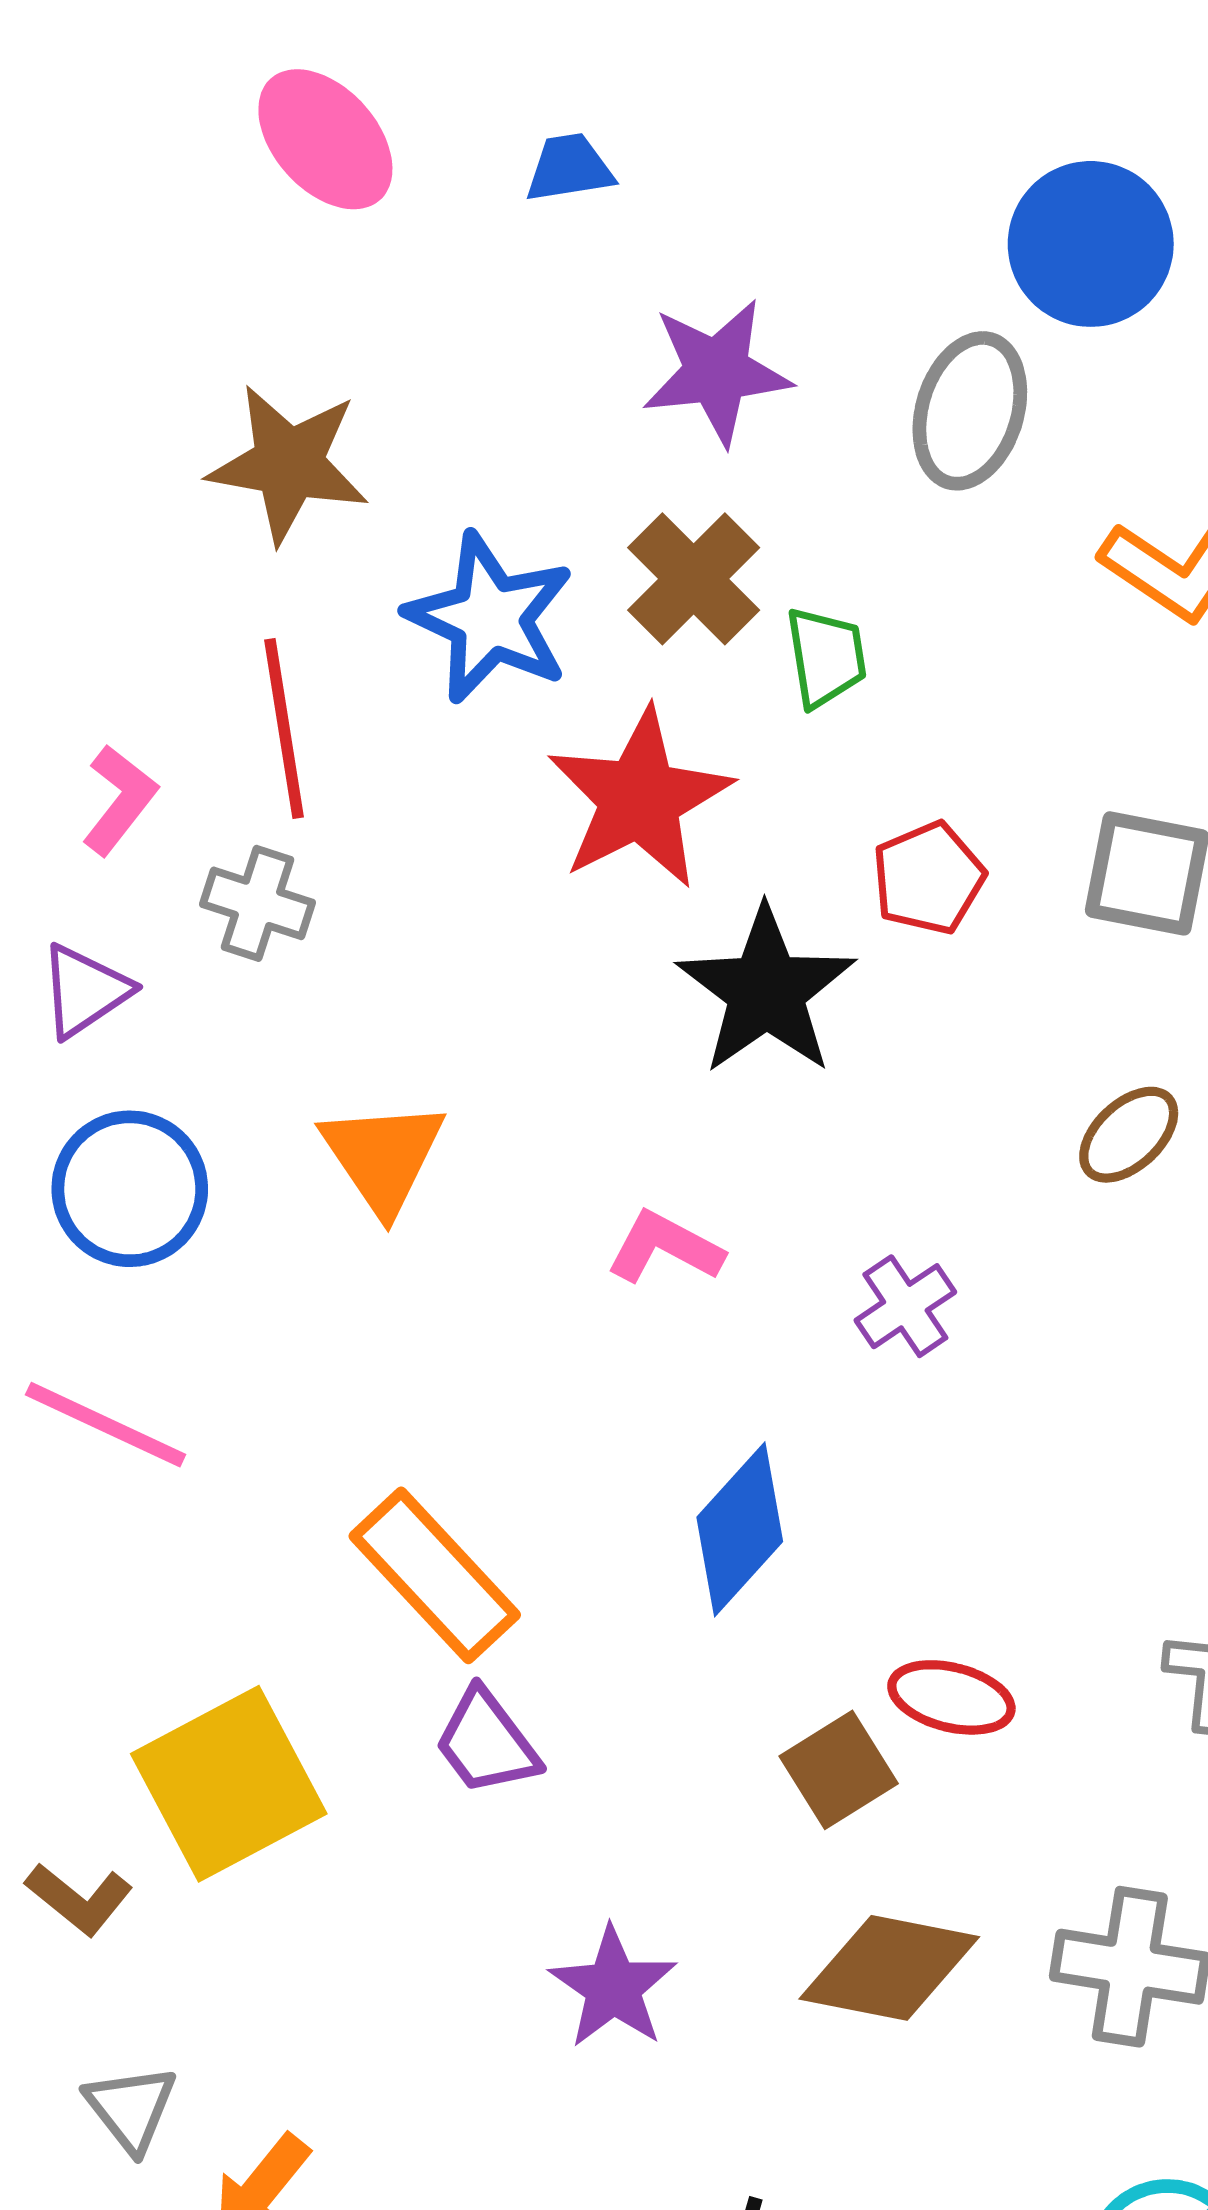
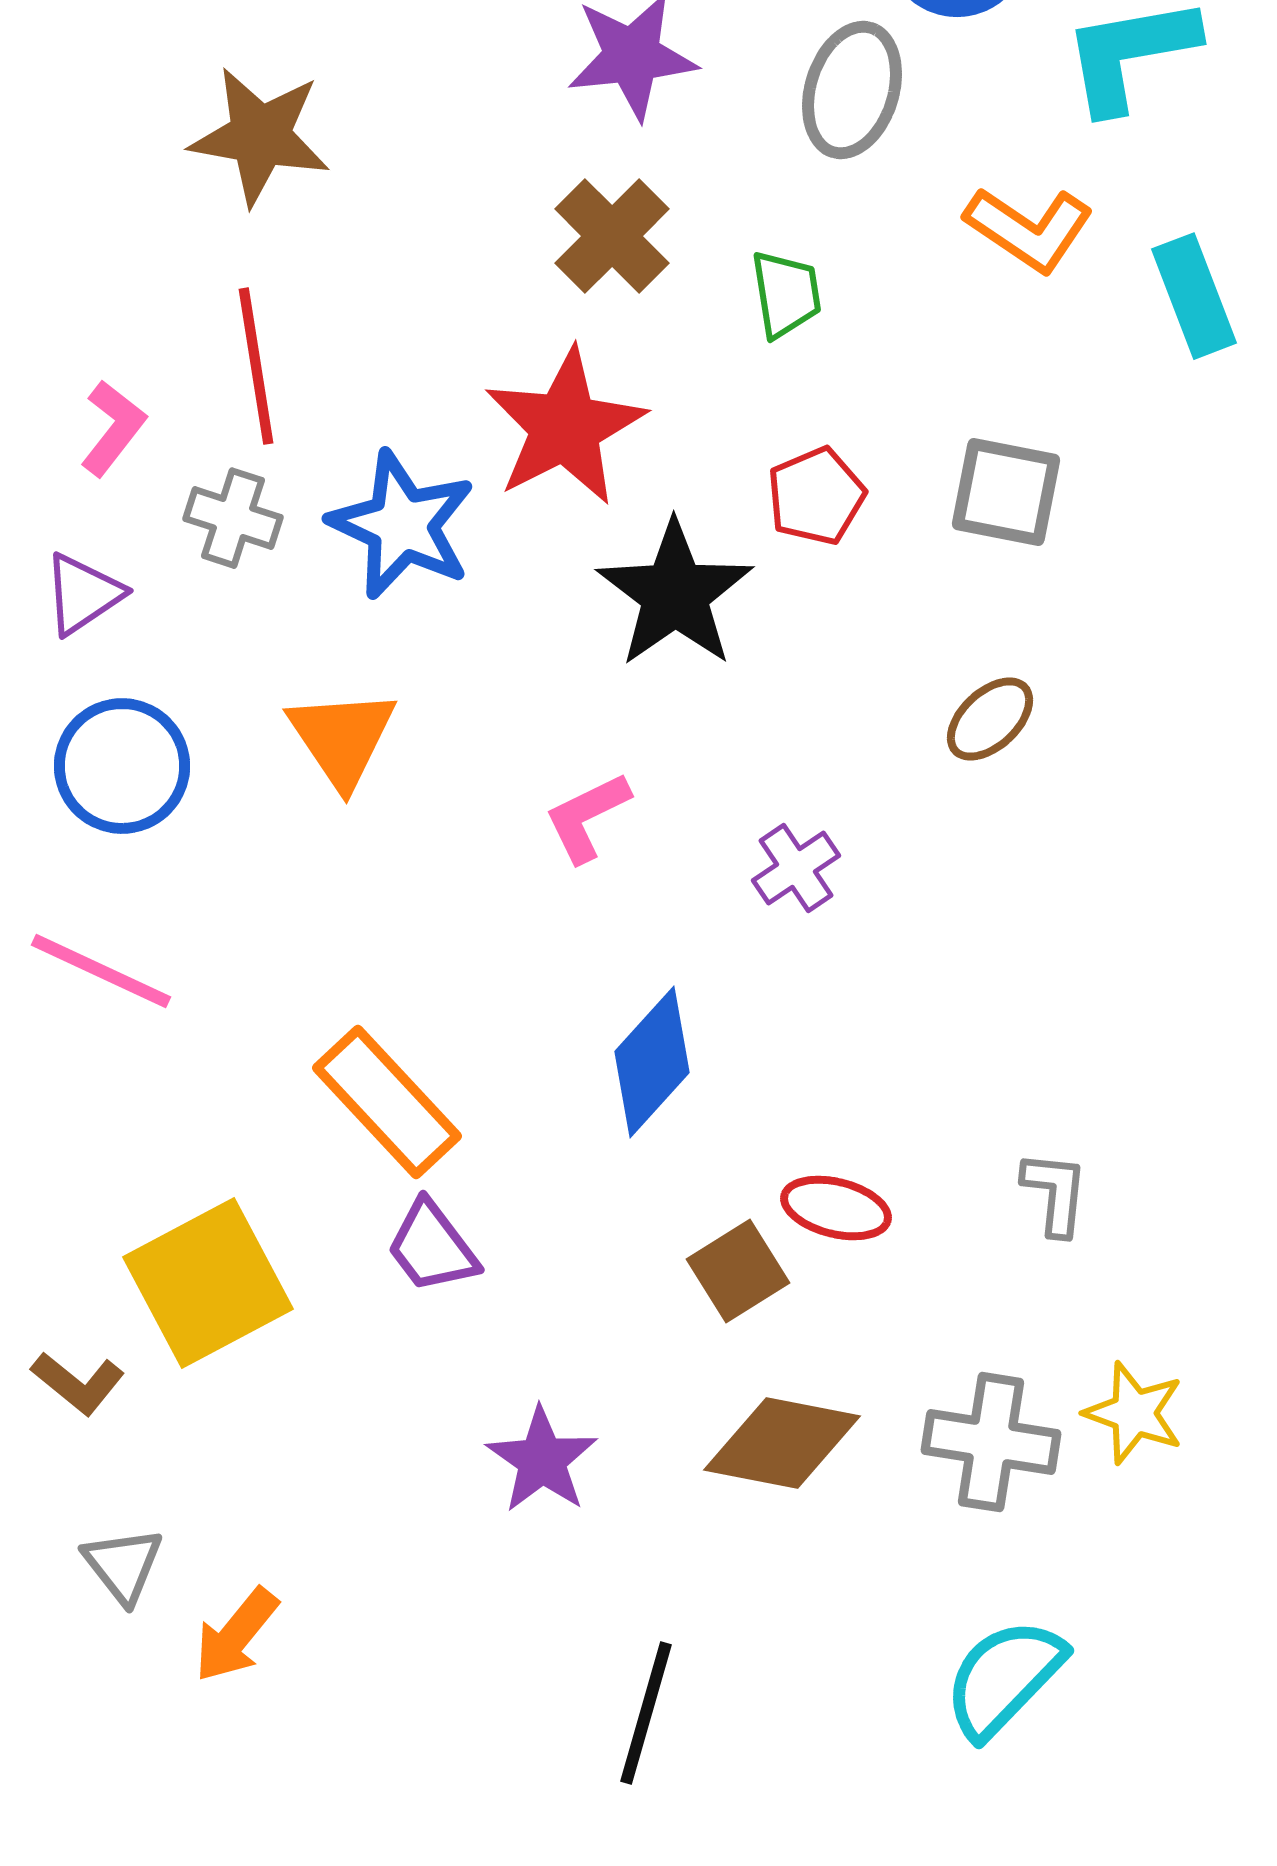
blue star: (490, 618) -> (402, 525), moved
green trapezoid: (826, 657) -> (786, 294), moved
pink L-shape: (665, 1247) -> (587, 817), turned -54

